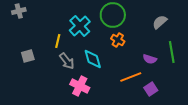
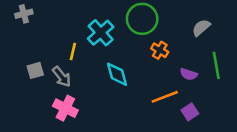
orange cross: (118, 40) -> (160, 50), moved
gray arrow: (67, 61) -> (62, 77), moved
pink cross: (80, 86) -> (65, 108), moved

